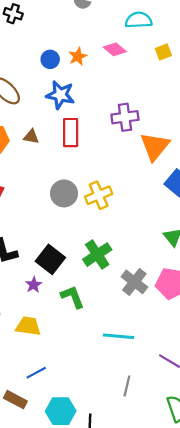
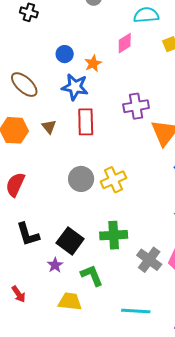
pink diamond: (115, 49) -> (125, 43), turned -70
orange star: (78, 56) -> (93, 63), moved
brown triangle: (31, 137) -> (49, 127), turned 42
green cross: (97, 255) -> (114, 235), turned 32
yellow trapezoid: (28, 326) -> (70, 301), moved

